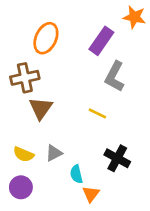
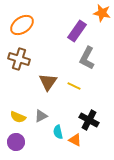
orange ellipse: (46, 38) -> (22, 25), moved, turned 30
brown cross: (25, 78) -> (19, 59), turned 30
brown triangle: (41, 108) -> (48, 82), moved
orange triangle: (91, 194) -> (75, 140), moved, turned -40

